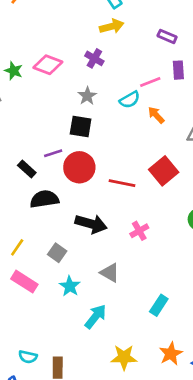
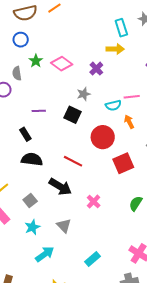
purple line: (53, 153) -> (39, 111), moved
red circle: (79, 167) -> (103, 137), moved
red line: (122, 183) -> (73, 161), moved
pink cross: (139, 231) -> (94, 201), turned -32

